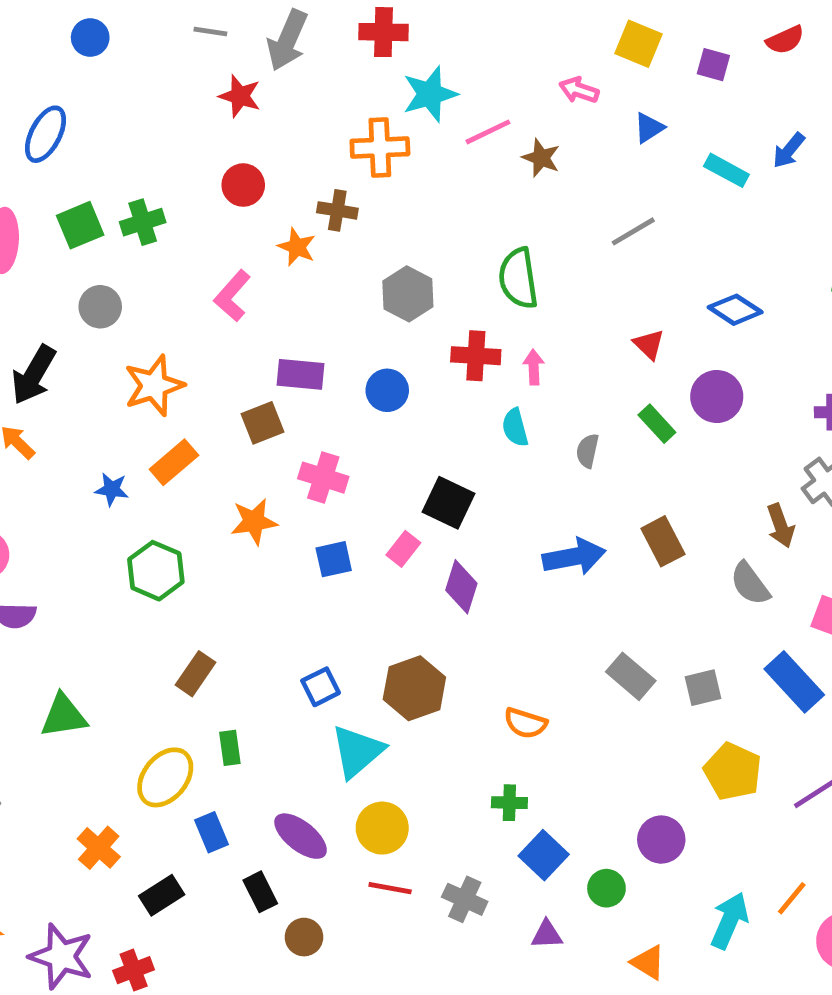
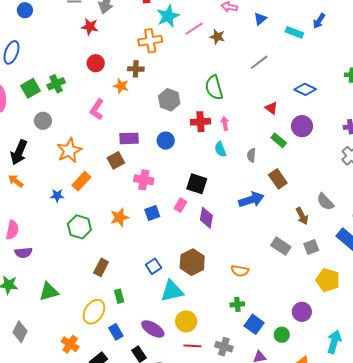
orange star: (254, 522) -> (120, 217), moved
brown arrow: (781, 526) -> (302, 216), moved
brown rectangle: (663, 541) -> (278, 179), moved
cyan triangle: (357, 751) -> (172, 291), turned 35

